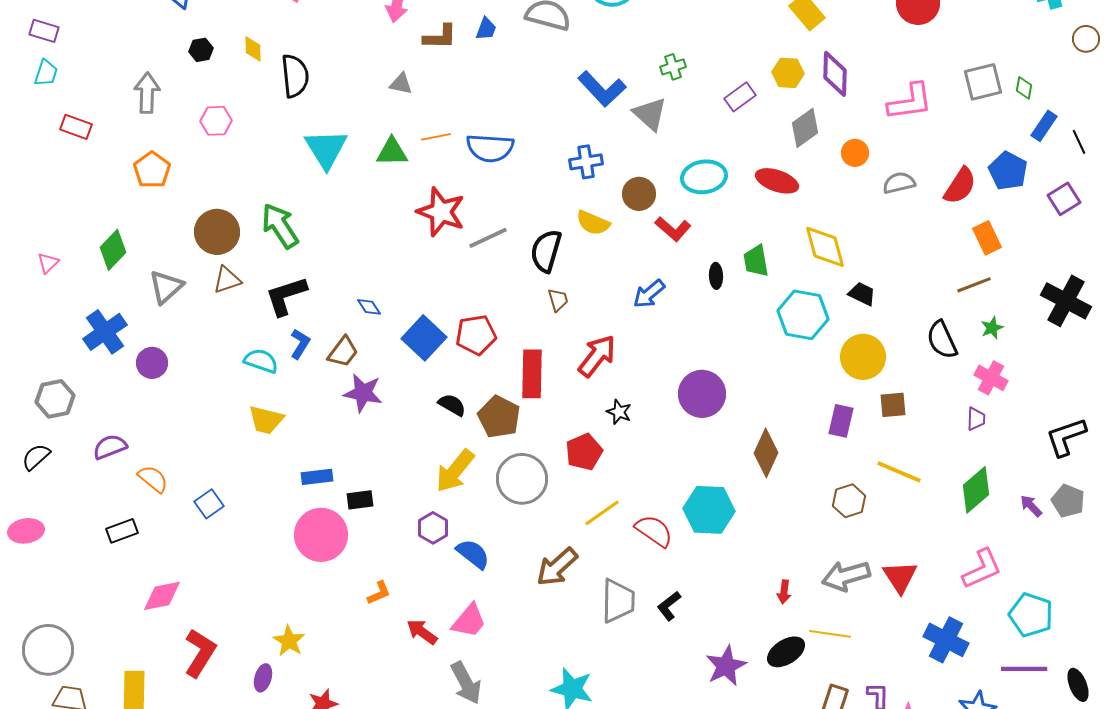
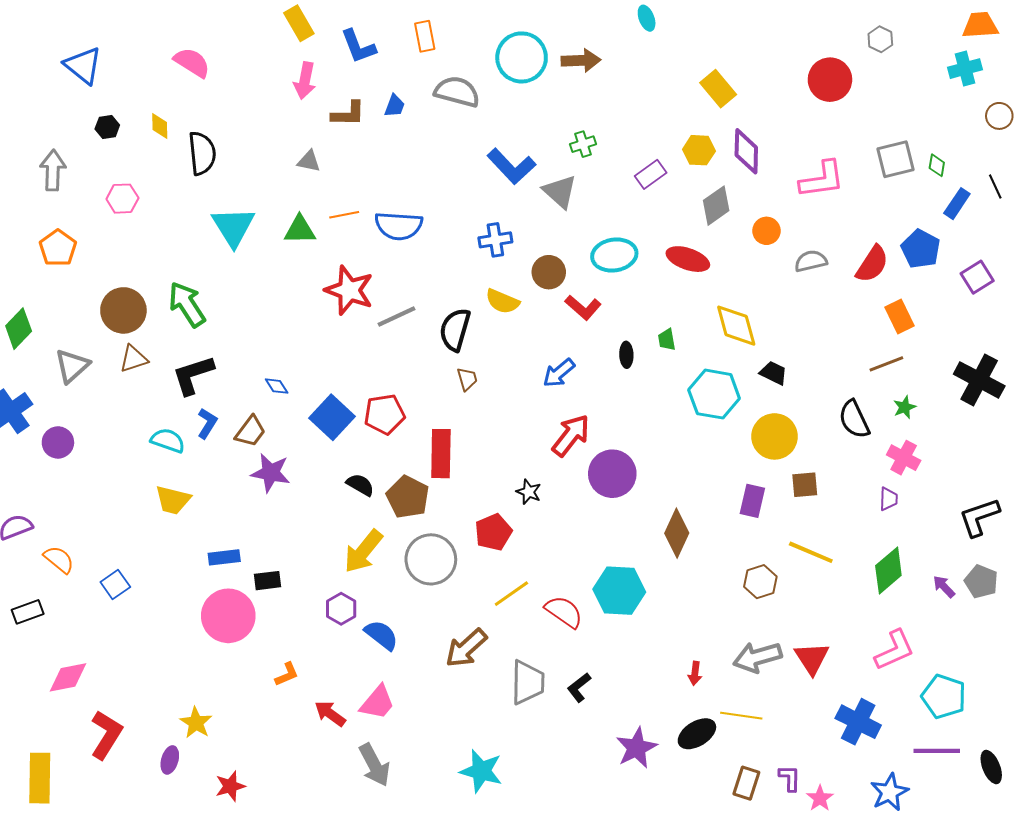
black line: (1079, 142) -> (995, 186), moved
green trapezoid: (756, 261) -> (667, 340), size x0.7
red arrow: (597, 356) -> (571, 435), moved

